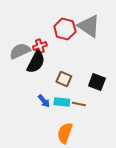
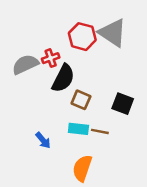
black semicircle: (36, 62) -> (63, 78), moved
blue arrow: (44, 101) -> (43, 140), moved

